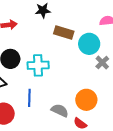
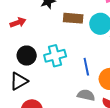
blue line: (29, 98) -> (86, 67), moved

